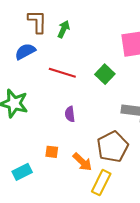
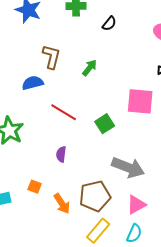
green arrow: (64, 29) -> (89, 68), moved
yellow rectangle: (101, 183) -> (98, 231), moved

